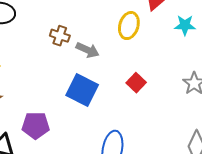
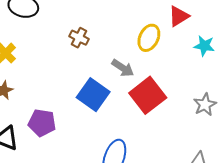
gray arrow: (88, 50) -> (123, 68), moved
red square: (136, 83) -> (148, 95), size x1.8

